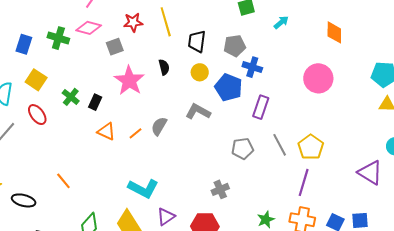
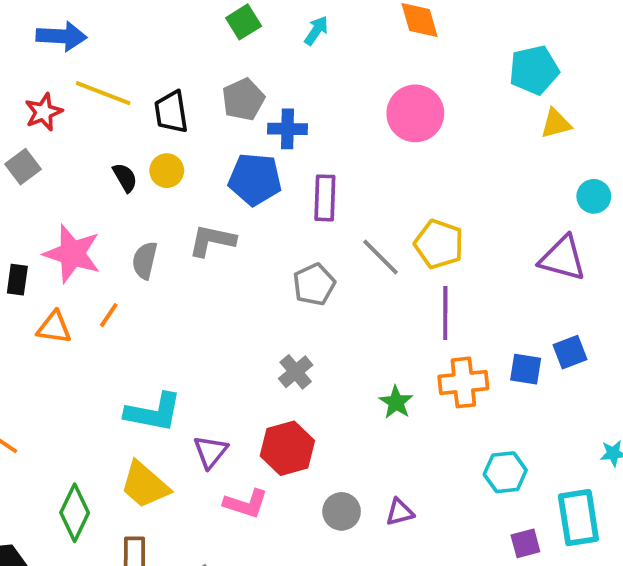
yellow line: (166, 22) -> (103, 93), turned -36
yellow circle: (200, 72) -> (167, 171), moved
pink star: (129, 81) -> (72, 254), moved
gray semicircle: (159, 126) -> (145, 260), moved

